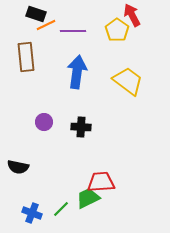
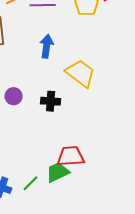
blue arrow: (77, 72) -> (47, 46), size x0.7
yellow trapezoid: (128, 81) -> (81, 73), moved

